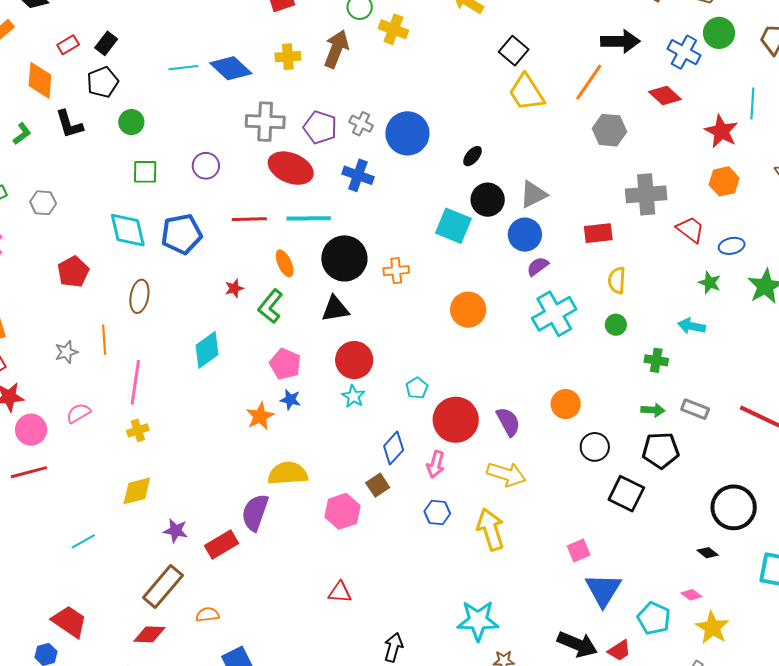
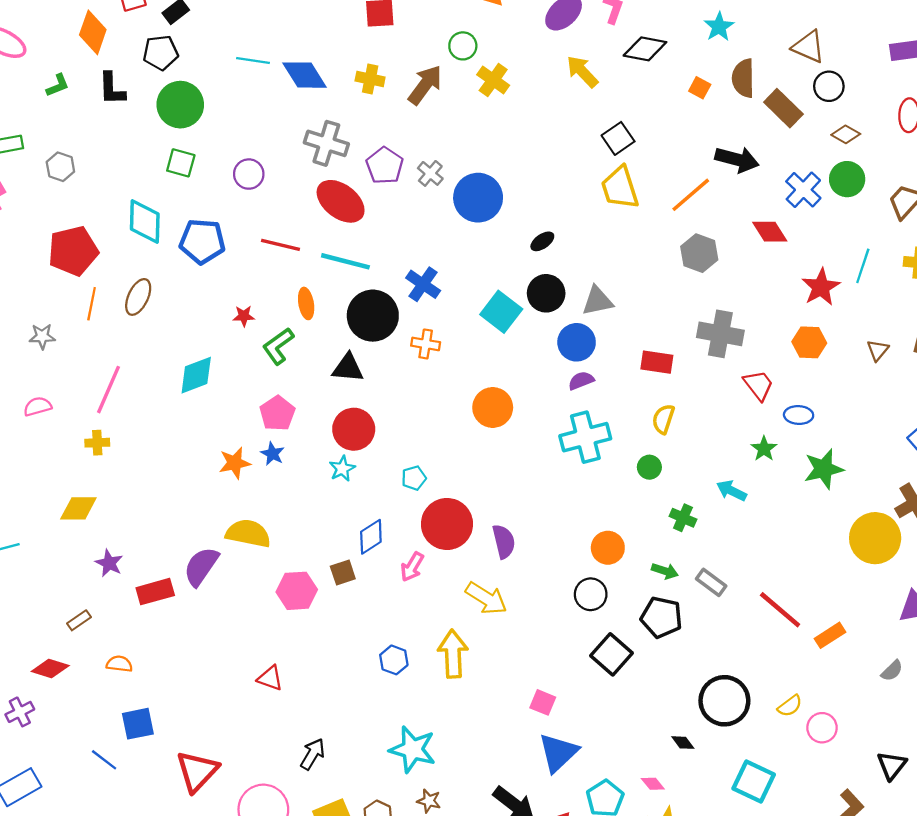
green circle: (131, 122) -> (180, 105), size x1.6
blue cross: (358, 175) -> (423, 284), moved
red pentagon: (73, 272) -> (73, 251), size x1.4
orange line: (104, 340) -> (92, 304), moved
orange circle: (566, 404) -> (608, 548), moved
blue hexagon: (437, 512) -> (394, 660), moved
pink square: (579, 550) -> (543, 702), turned 30
brown rectangle: (163, 586) -> (79, 620), size x0.5

